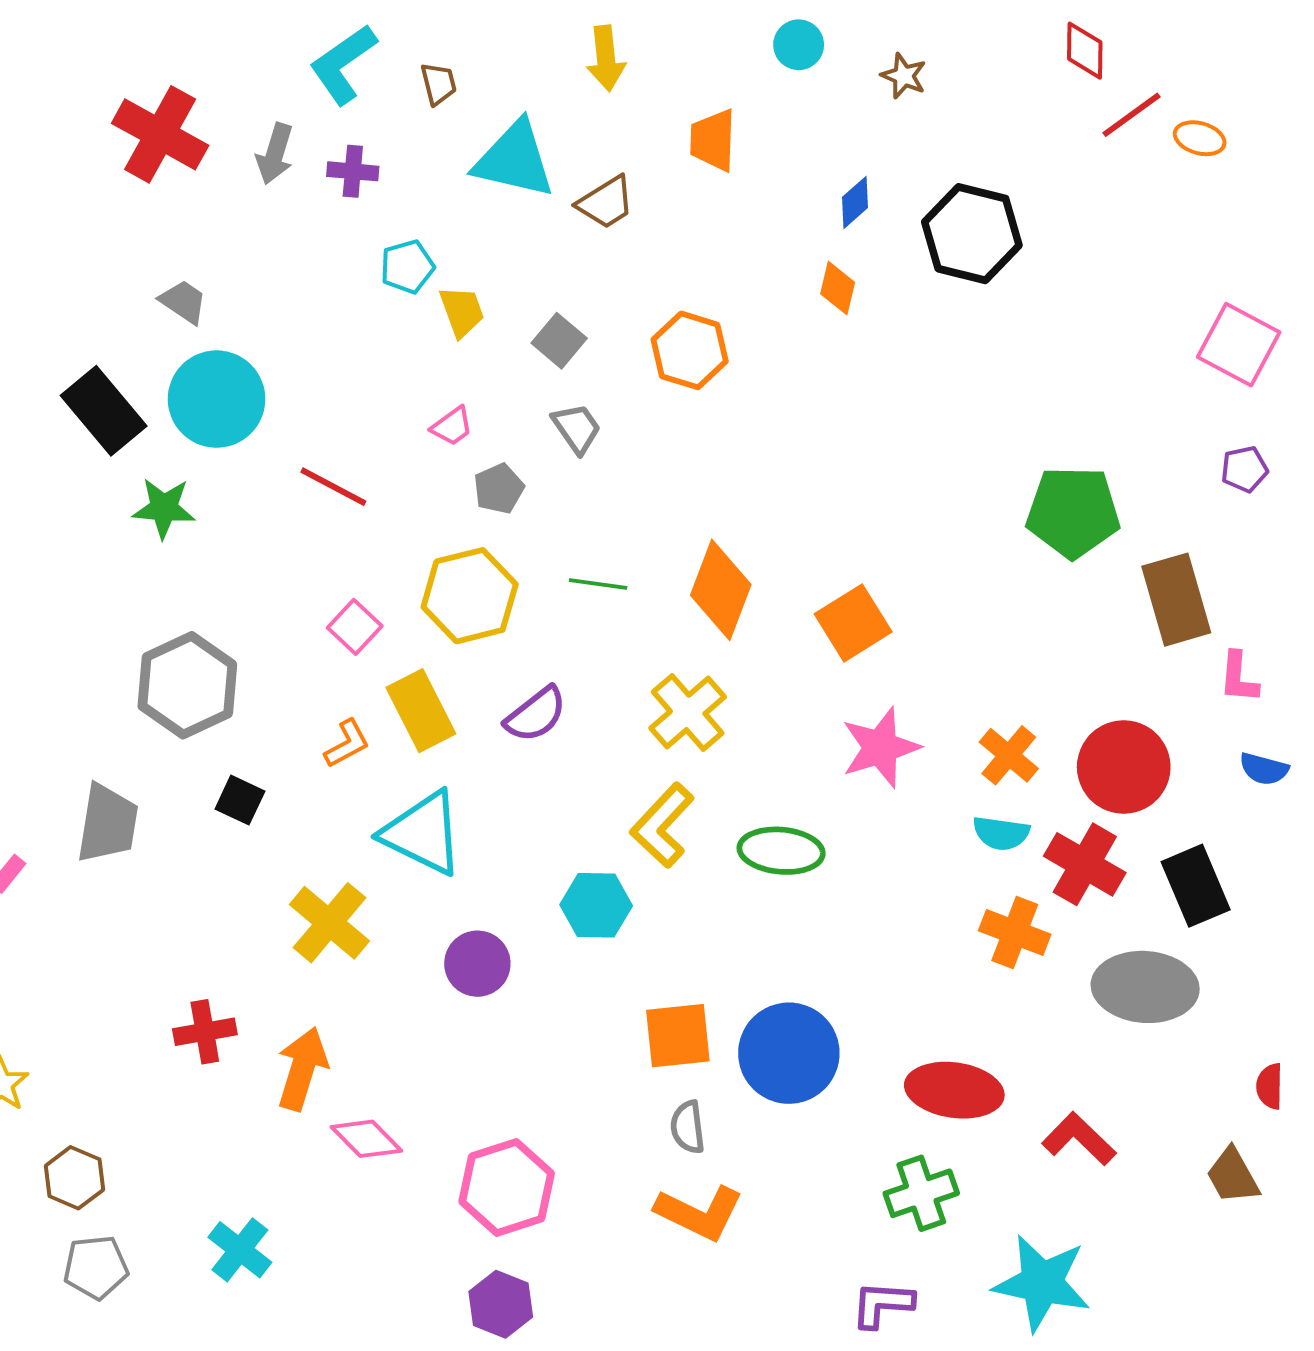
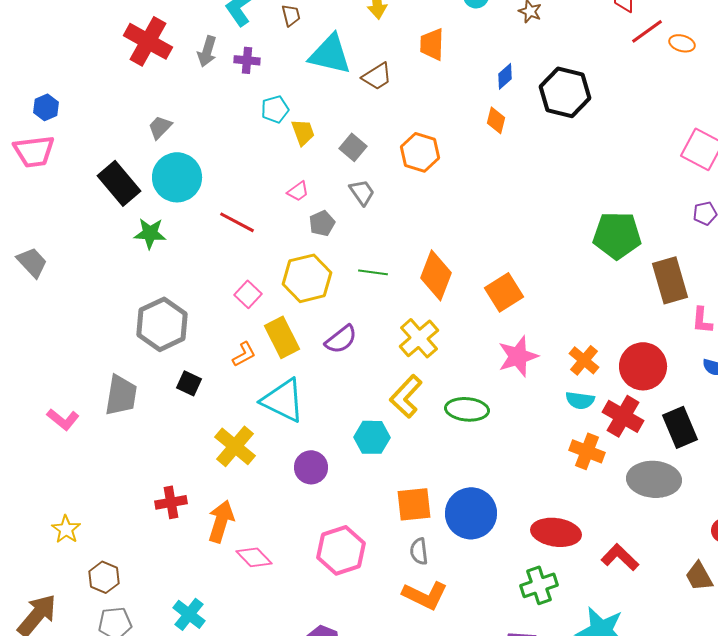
gray trapezoid: (183, 302) -> (160, 127), turned -80
pink hexagon: (507, 1187) -> (341, 550), moved

